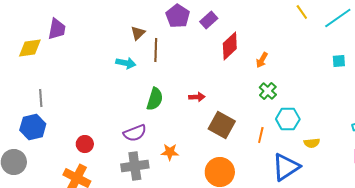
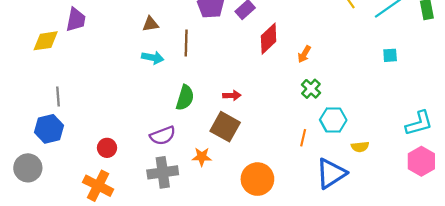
brown triangle: (138, 33) -> (150, 24), moved, turned 35
brown square: (222, 125) -> (225, 127), moved

